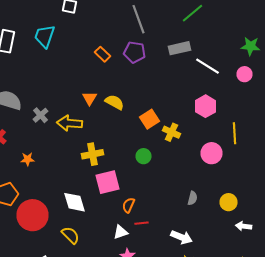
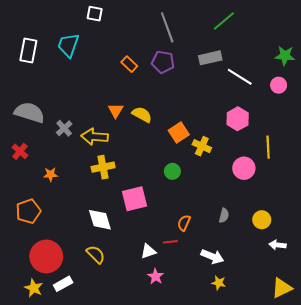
yellow cross: (92, 154) -> (103, 167), moved
orange semicircle: (128, 205) -> (184, 223), moved
red circle: (32, 215) -> (46, 256), moved

